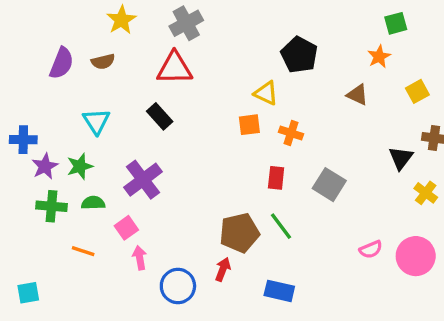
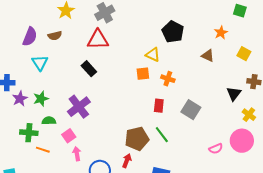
green square: (396, 23) -> (240, 11), moved, turned 32
yellow square: (417, 91) -> (244, 54), turned -32
cyan triangle: (96, 121) -> (40, 63), moved
green cross: (52, 206) -> (29, 133), moved
pink circle: (416, 256) -> (242, 141), moved

